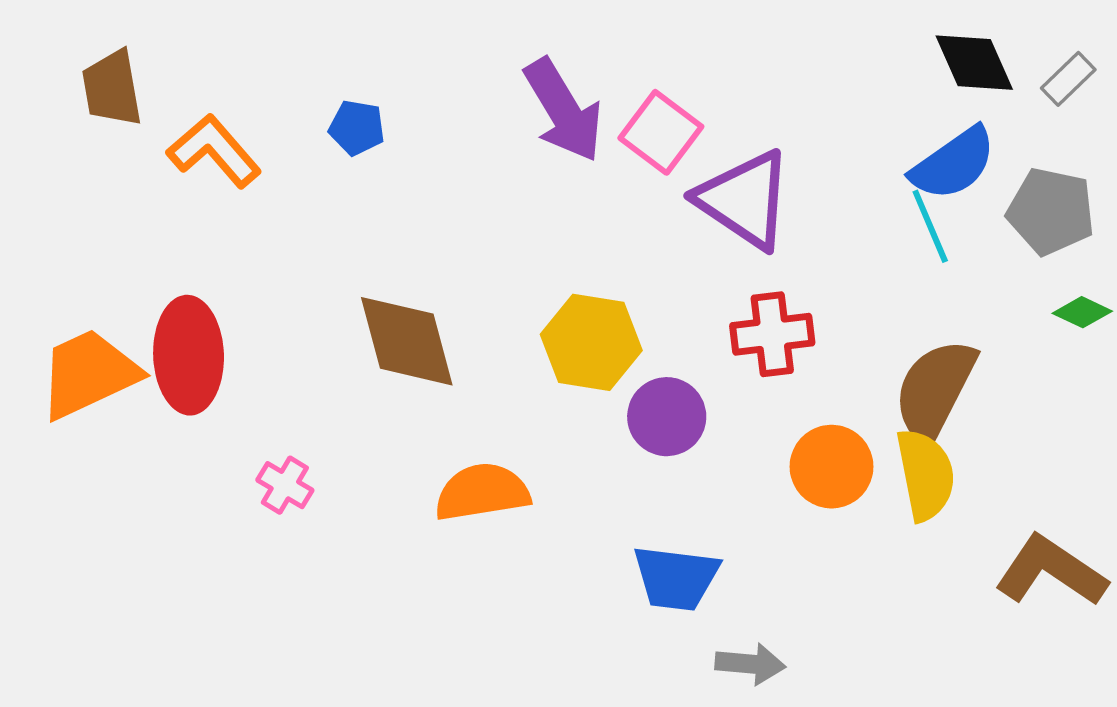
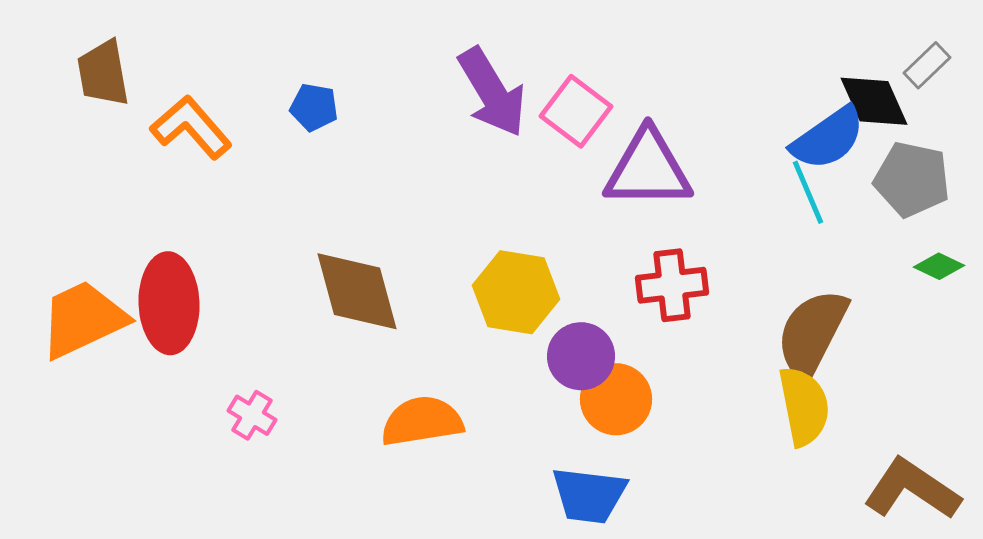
black diamond: (974, 63) -> (874, 101), moved
purple triangle: (744, 200) -> (648, 169), turned -34
orange circle: (832, 467) -> (616, 399), moved

